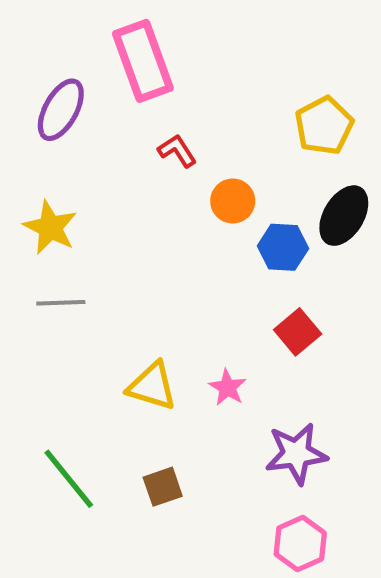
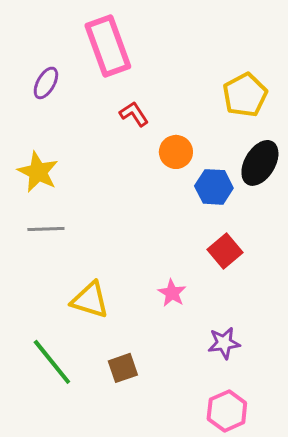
purple ellipse: (61, 110) -> (46, 83), size x0.7
yellow triangle: (152, 386) -> (90, 300), moved
purple star: (296, 454) -> (224, 343), size x0.7

